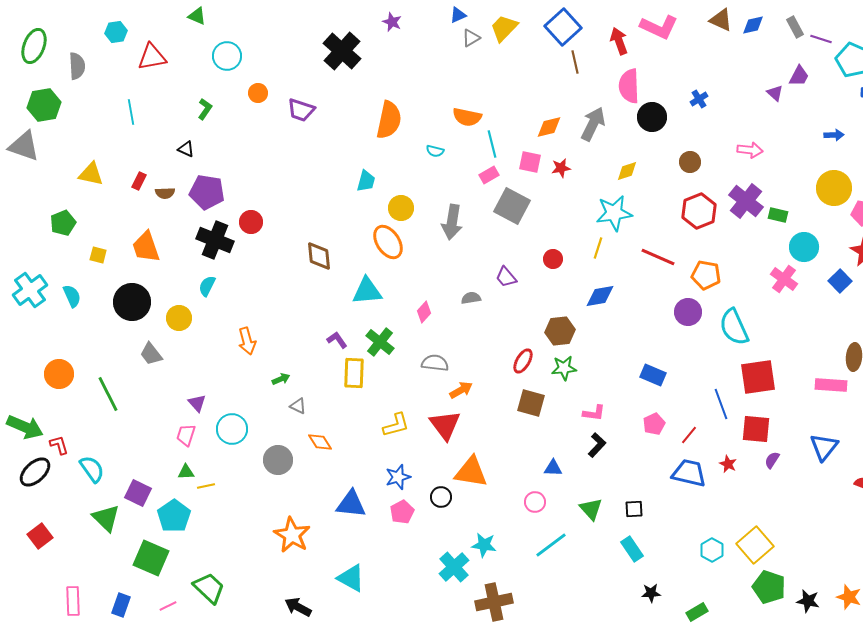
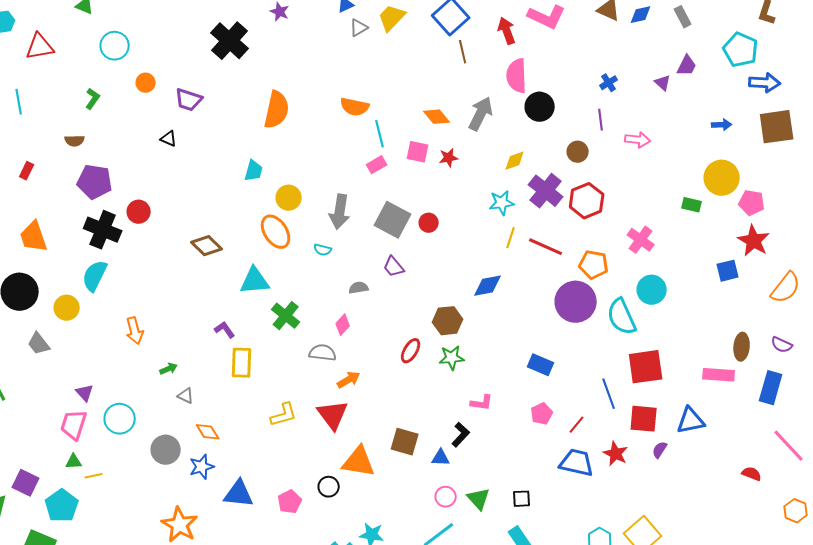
purple line: (821, 39) -> (601, 120), moved, turned 65
blue cross: (699, 99) -> (609, 83), moved
orange diamond: (549, 127) -> (437, 117), turned 64
black triangle: (186, 149) -> (169, 139), moved
cyan semicircle: (435, 151) -> (323, 250), moved
brown semicircle: (165, 193) -> (75, 141), moved
purple cross: (746, 201) -> (546, 191), moved
gray square: (512, 206) -> (393, 220), moved
cyan star: (614, 213) -> (502, 203), size x0.7
green rectangle: (778, 215) -> (692, 205), moved
cyan circle: (804, 247) -> (652, 290), moved
yellow line: (598, 248) -> (511, 238), moved
brown diamond: (319, 256) -> (207, 246), turned -40
red circle: (553, 259) -> (429, 223), moved
pink cross: (784, 279) -> (641, 240), moved
blue square: (840, 281) -> (728, 271), turned 30
cyan semicircle: (207, 286) -> (95, 276), size x1.5
pink diamond: (424, 312) -> (343, 325), moved
purple circle: (688, 312) -> (576, 302), size x1.5
green cross: (380, 342) -> (286, 316), moved
brown square: (531, 403) -> (405, 442), moved
pink trapezoid: (186, 435) -> (74, 425), size x1.4
black L-shape: (597, 445) -> (461, 435), moved
blue triangle: (824, 447) -> (691, 421), moved, turned 40
red star: (728, 464) -> (616, 454), size x1.4
blue star: (398, 477) -> (202, 467), moved
pink circle: (535, 502) -> (446, 497), moved

